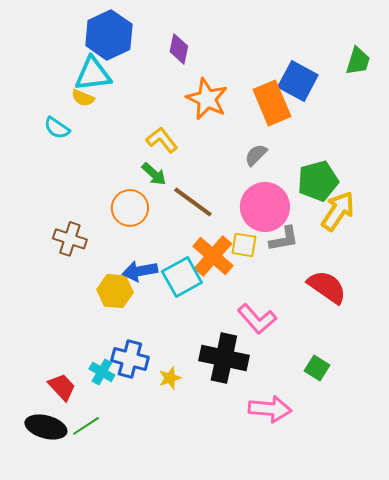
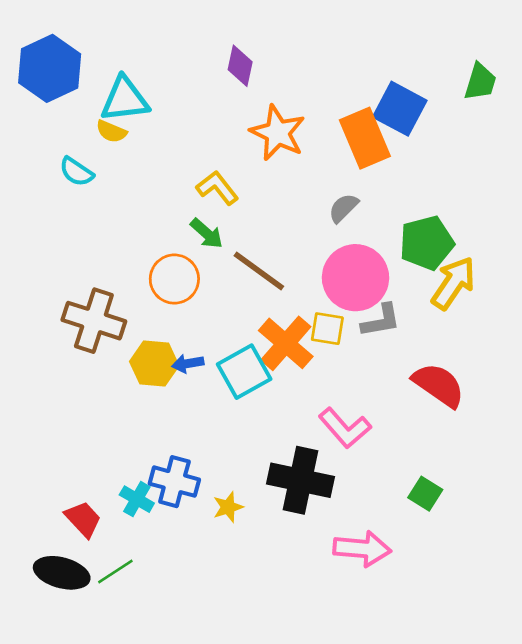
blue hexagon: (109, 35) -> (50, 68), moved
brown cross: (70, 239) -> (94, 321), size x1.4
blue arrow: (140, 271) -> (188, 364), size x0.7
yellow hexagon: (115, 291) -> (154, 364), moved

